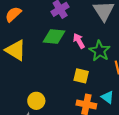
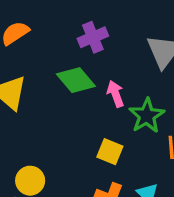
green diamond: (54, 36) -> (76, 80), turned 35

